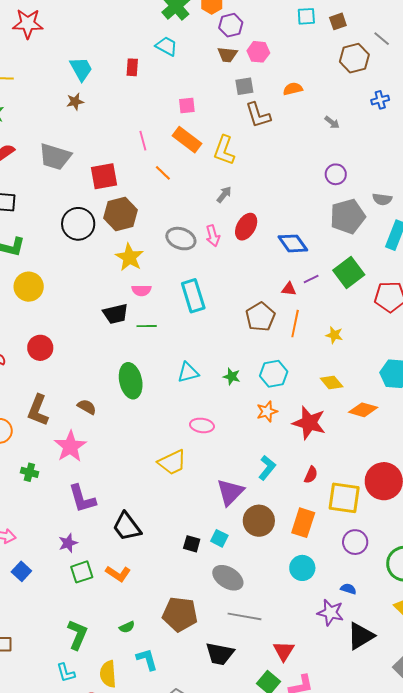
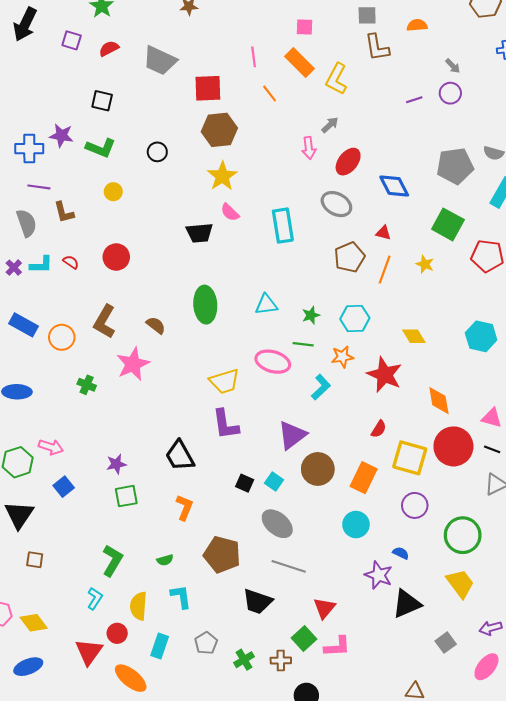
purple circle: (336, 174) -> (450, 93), moved
black circle: (78, 224) -> (157, 152), moved, size x0.6
pink arrow: (213, 236) -> (309, 148), moved
gray ellipse: (181, 239) -> (336, 204), moved
green square: (349, 273) -> (448, 224), turned -32
purple line: (311, 279) -> (414, 100), moved
yellow circle: (29, 287) -> (113, 192), size x0.6
pink semicircle: (141, 290) -> (230, 212), turned 36
green line: (147, 326) -> (303, 344), moved
yellow star: (334, 335) -> (425, 264), moved
green star: (232, 377) -> (311, 315), turned 30
orange diamond: (363, 410) -> (439, 401), moved, turned 56
pink ellipse: (202, 425) -> (273, 362), size x1.4
yellow trapezoid: (172, 462) -> (225, 381), moved
cyan L-shape: (267, 468) -> (321, 387), moved
purple L-shape: (82, 499) -> (225, 424), moved
orange L-shape: (118, 574) -> (184, 507), moved, turned -110
cyan L-shape: (66, 673) -> (95, 599), turned -140

